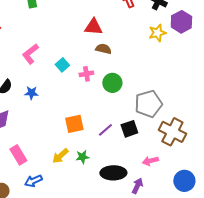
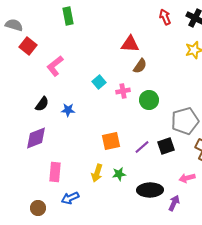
brown semicircle: (103, 49) -> (140, 66), turned 112
pink L-shape: (30, 54) -> (55, 66), moved
pink rectangle: (18, 155) -> (55, 172), turned 36
yellow arrow: (60, 156) -> (97, 173), turned -30

